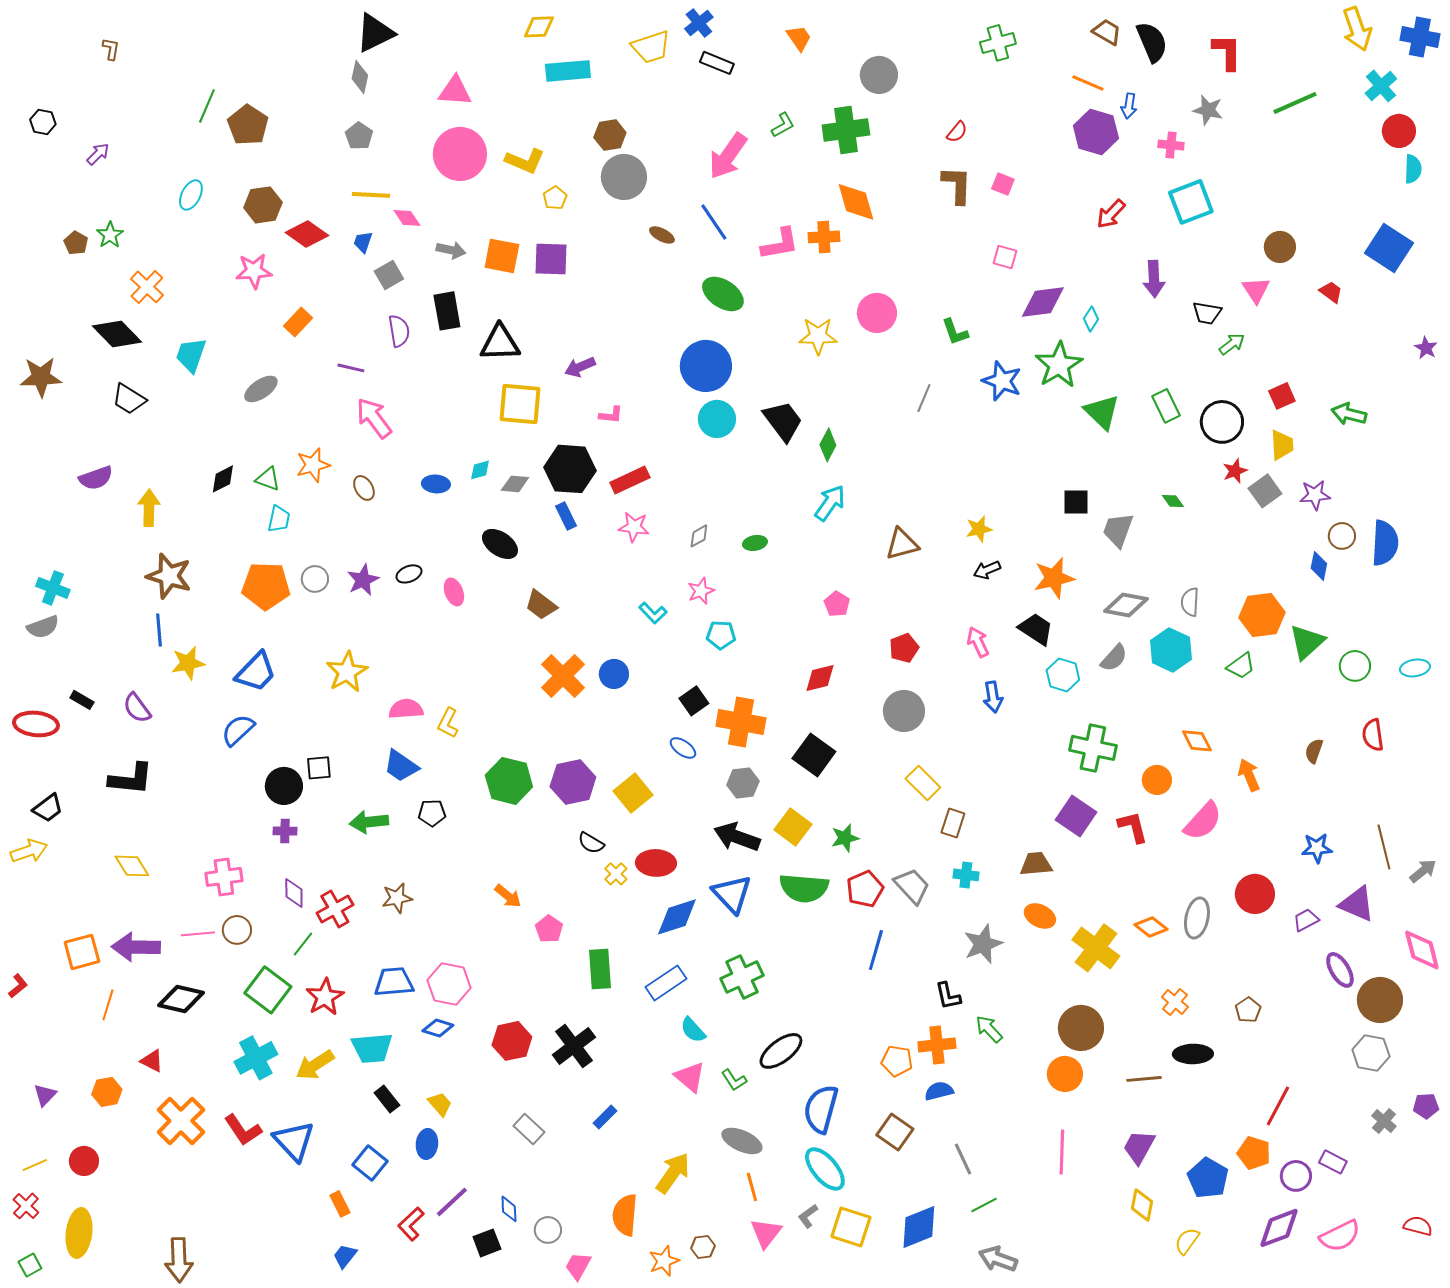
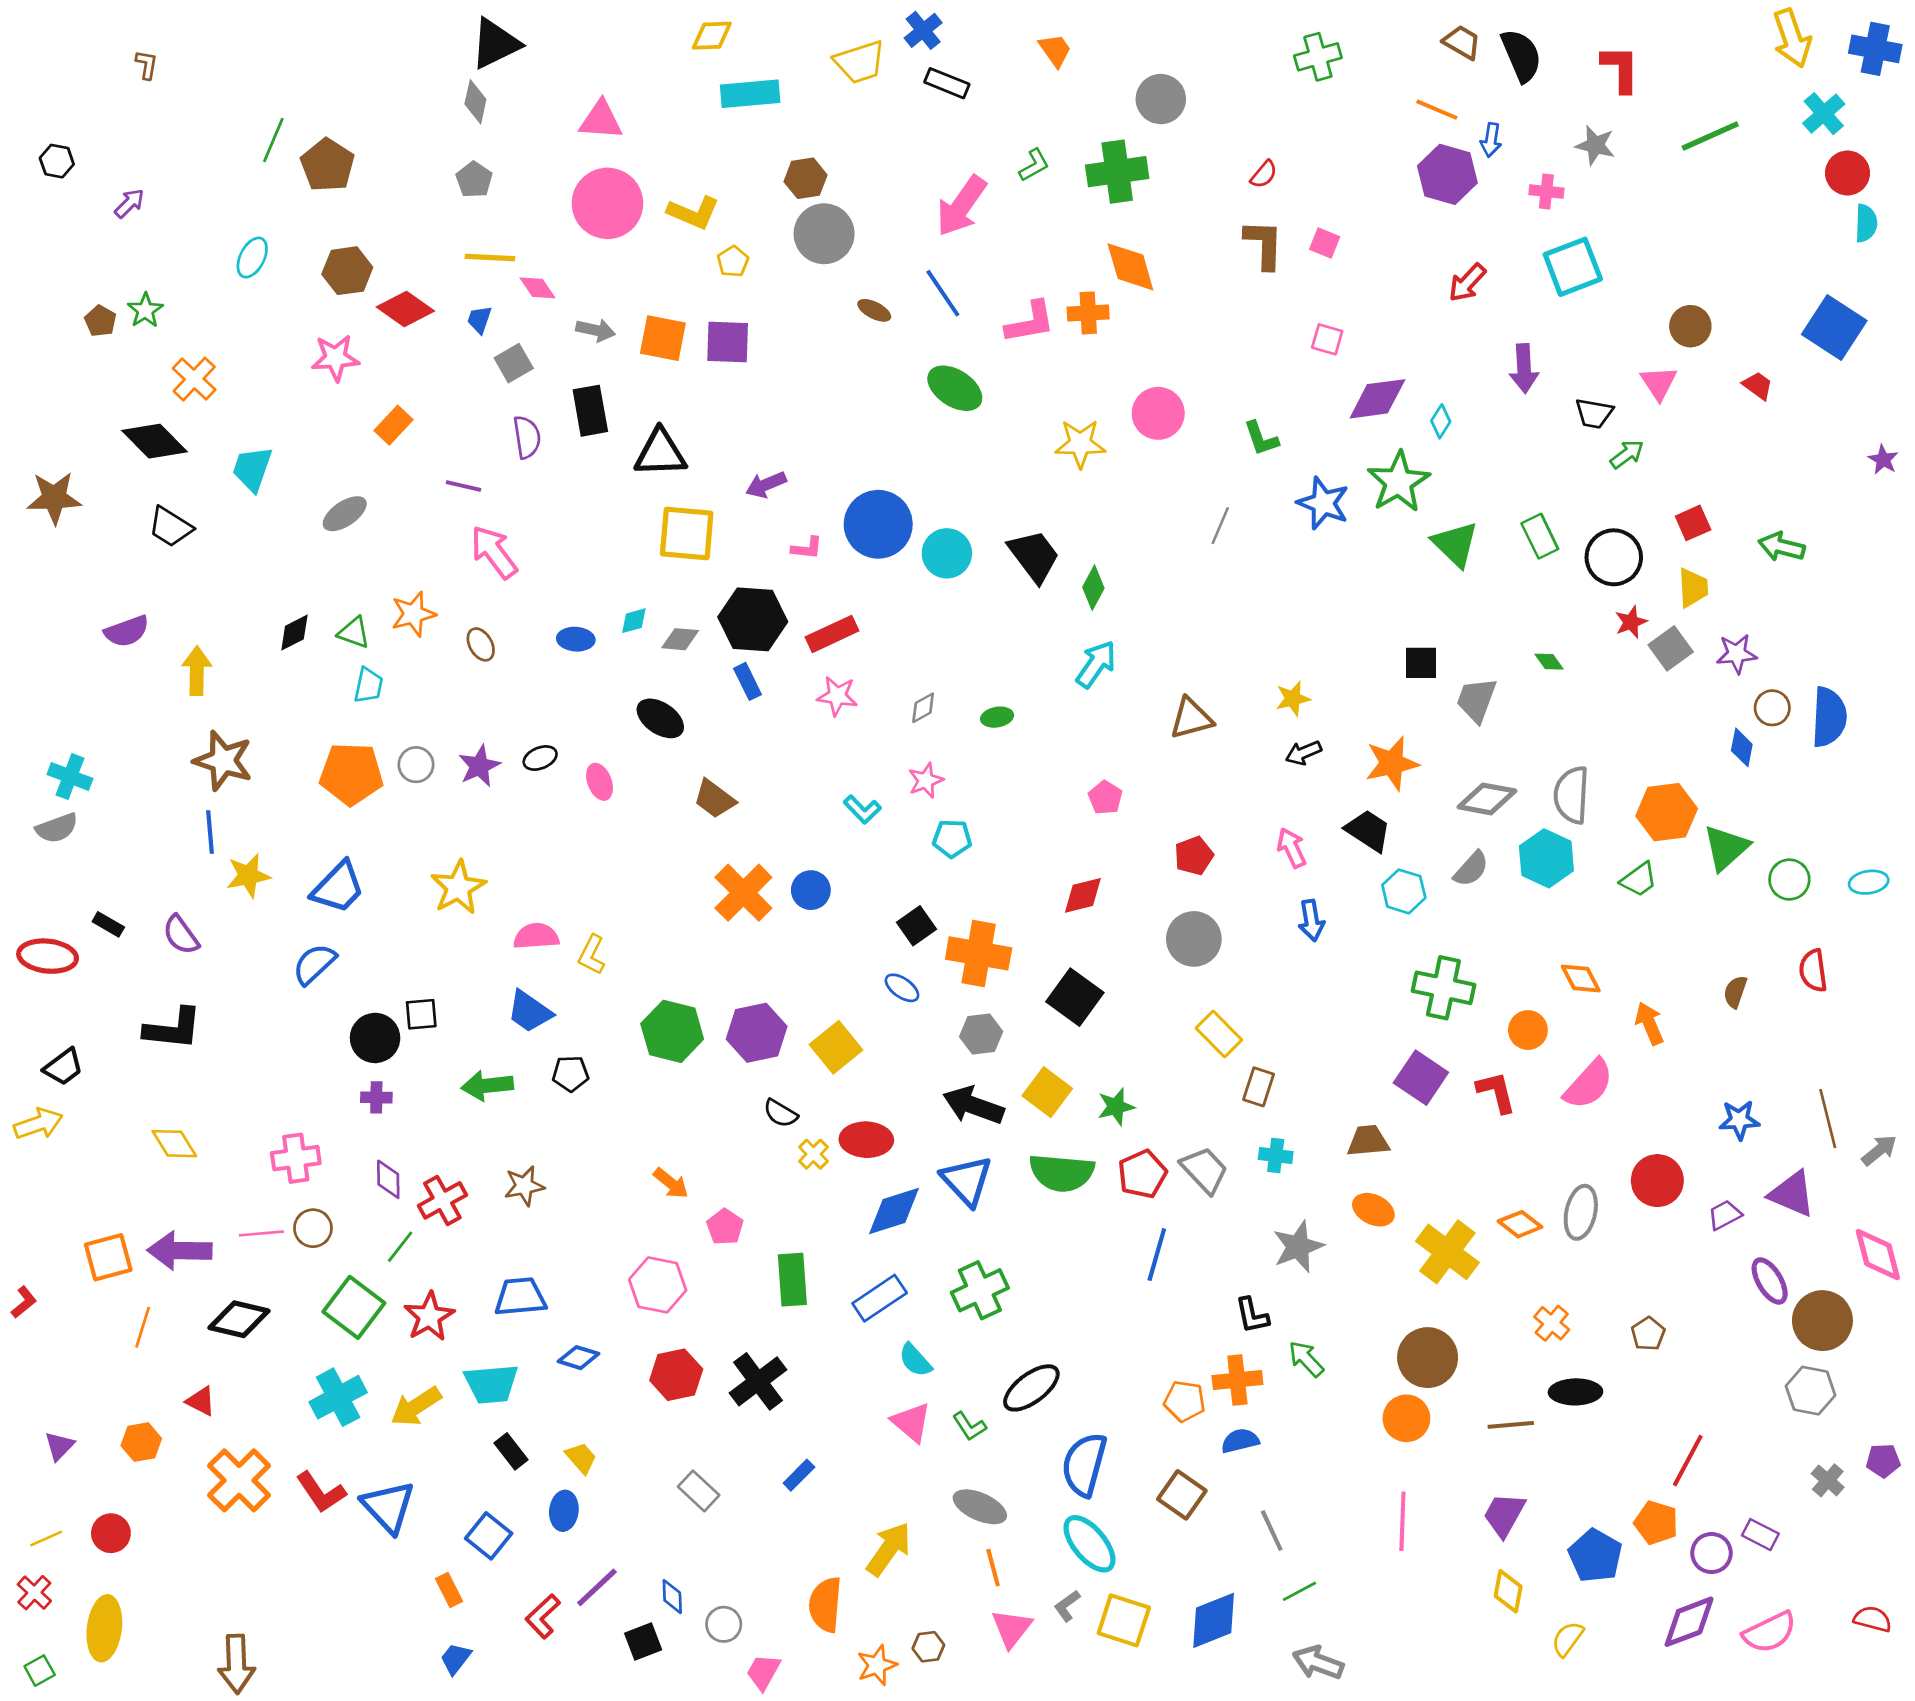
blue circle: (706, 366) -> (878, 524), moved
gray semicircle: (1190, 602) -> (1572, 795), size x1.5
pink hexagon: (449, 984) -> (658, 1285), moved

